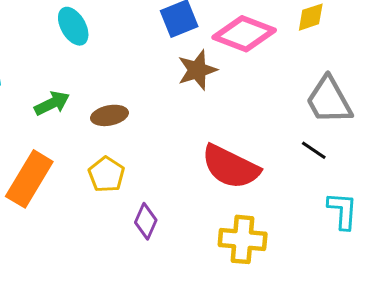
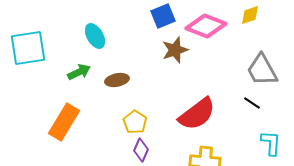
cyan ellipse: (73, 26) -> (95, 36), moved
red semicircle: (231, 167) -> (197, 114), turned -63
yellow pentagon: (106, 174) -> (135, 122), moved

